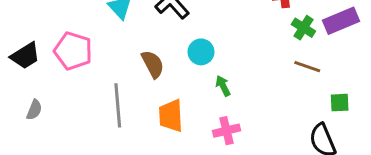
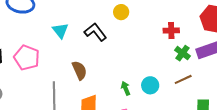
cyan circle: (201, 52) -> (150, 85), moved
brown line: (307, 67) -> (183, 79), turned -48

